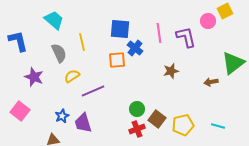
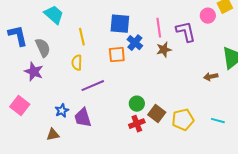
gray semicircle: (59, 53) -> (43, 48), moved
brown star: (171, 71) -> (164, 50), moved
yellow semicircle: (72, 76) -> (77, 63), moved, turned -56

